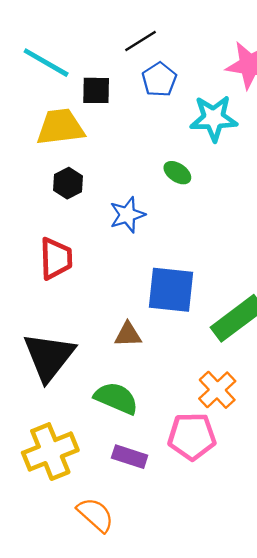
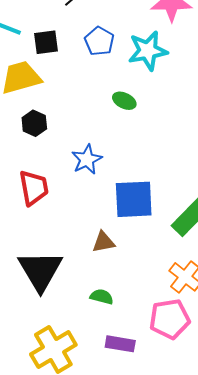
blue pentagon: (159, 80) -> (99, 41), moved
blue star: (127, 215) -> (87, 159), moved
green semicircle: (116, 398) -> (102, 297), size x0.6

